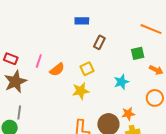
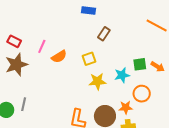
green square: (138, 53) -> (140, 64), moved
yellow star: (81, 91) -> (97, 81), moved
orange circle: (155, 98) -> (142, 94), moved
gray line: (19, 113) -> (24, 104), moved

